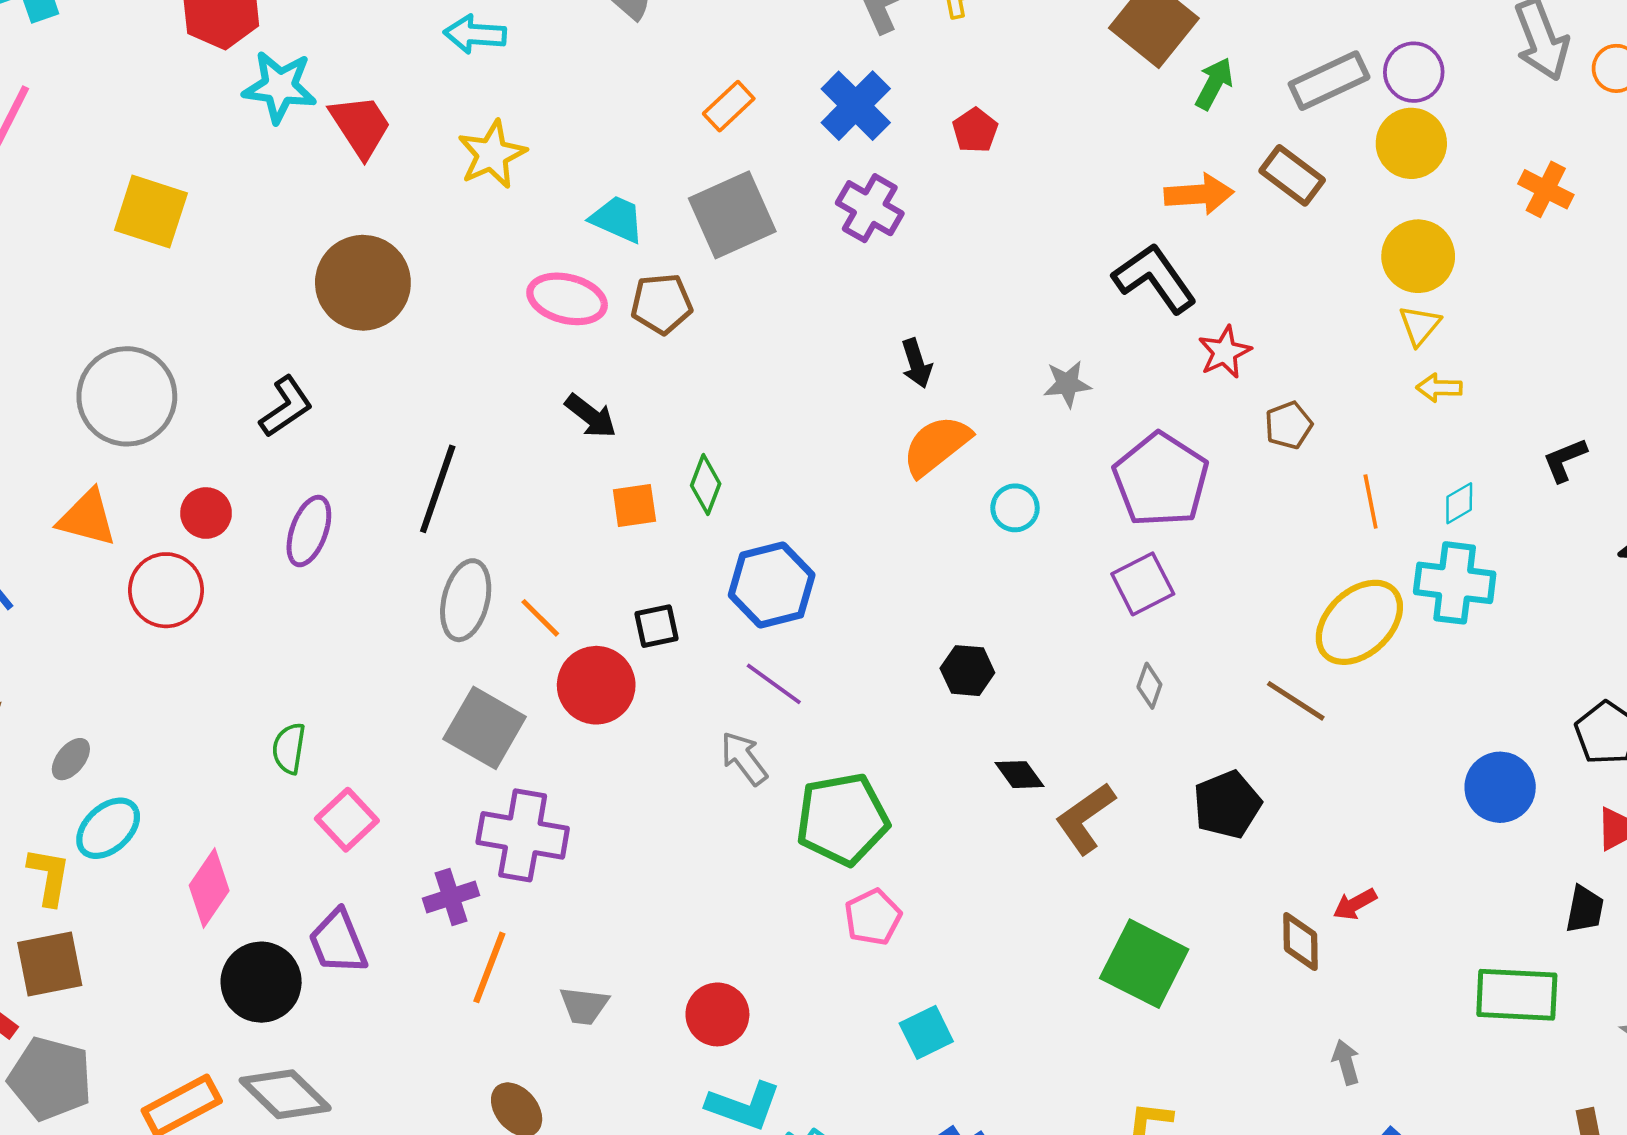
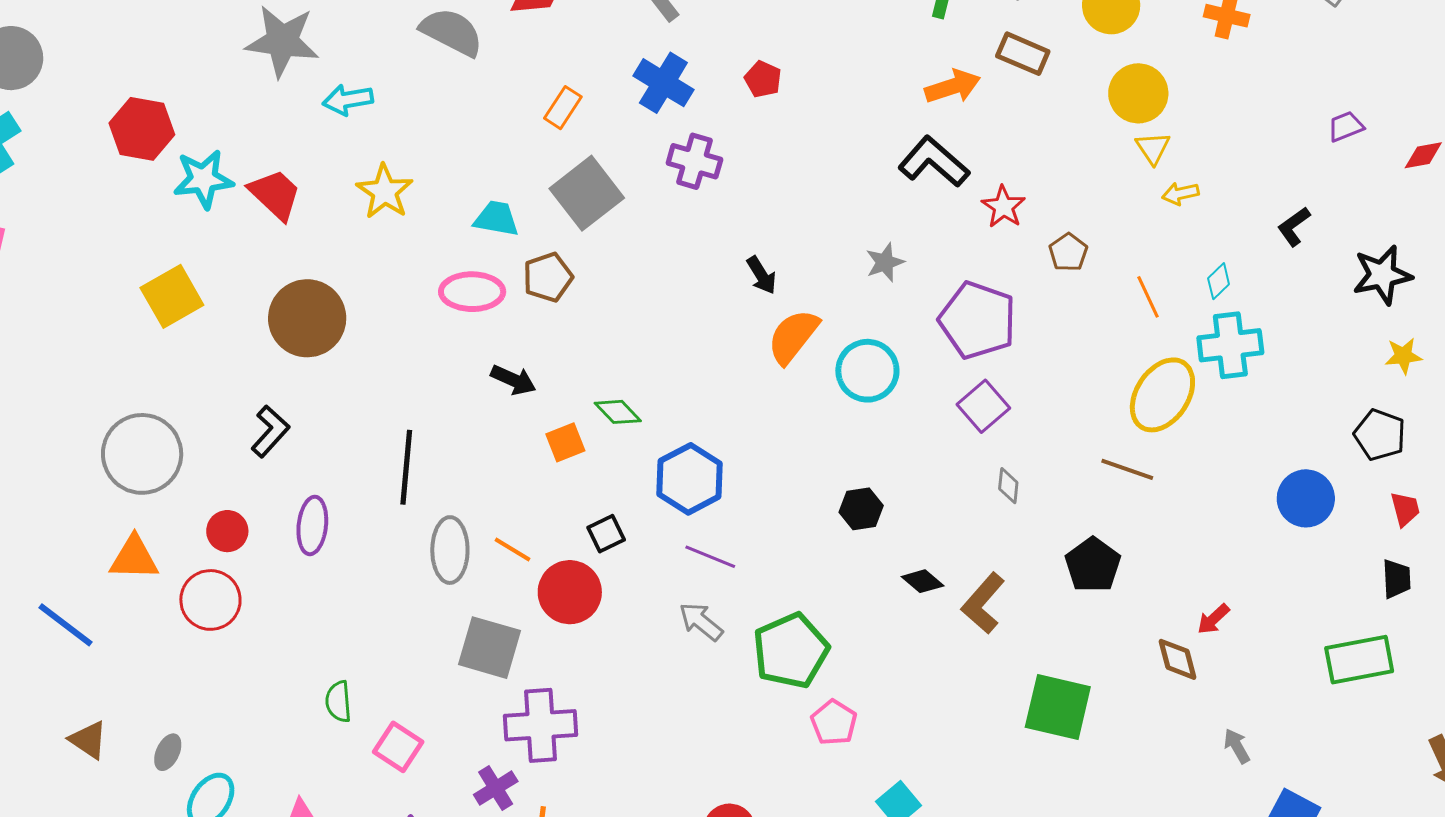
yellow square: (151, 212) -> (172, 296), moved, turned -34
green diamond: (706, 485) -> (618, 412), turned -51
cyan circle: (1015, 508) -> (867, 371), size x1.6

